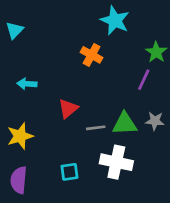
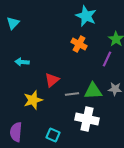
orange cross: (92, 55) -> (79, 44), moved
yellow star: (20, 136) -> (33, 100), moved
cyan square: (70, 172) -> (53, 135), moved, turned 32

